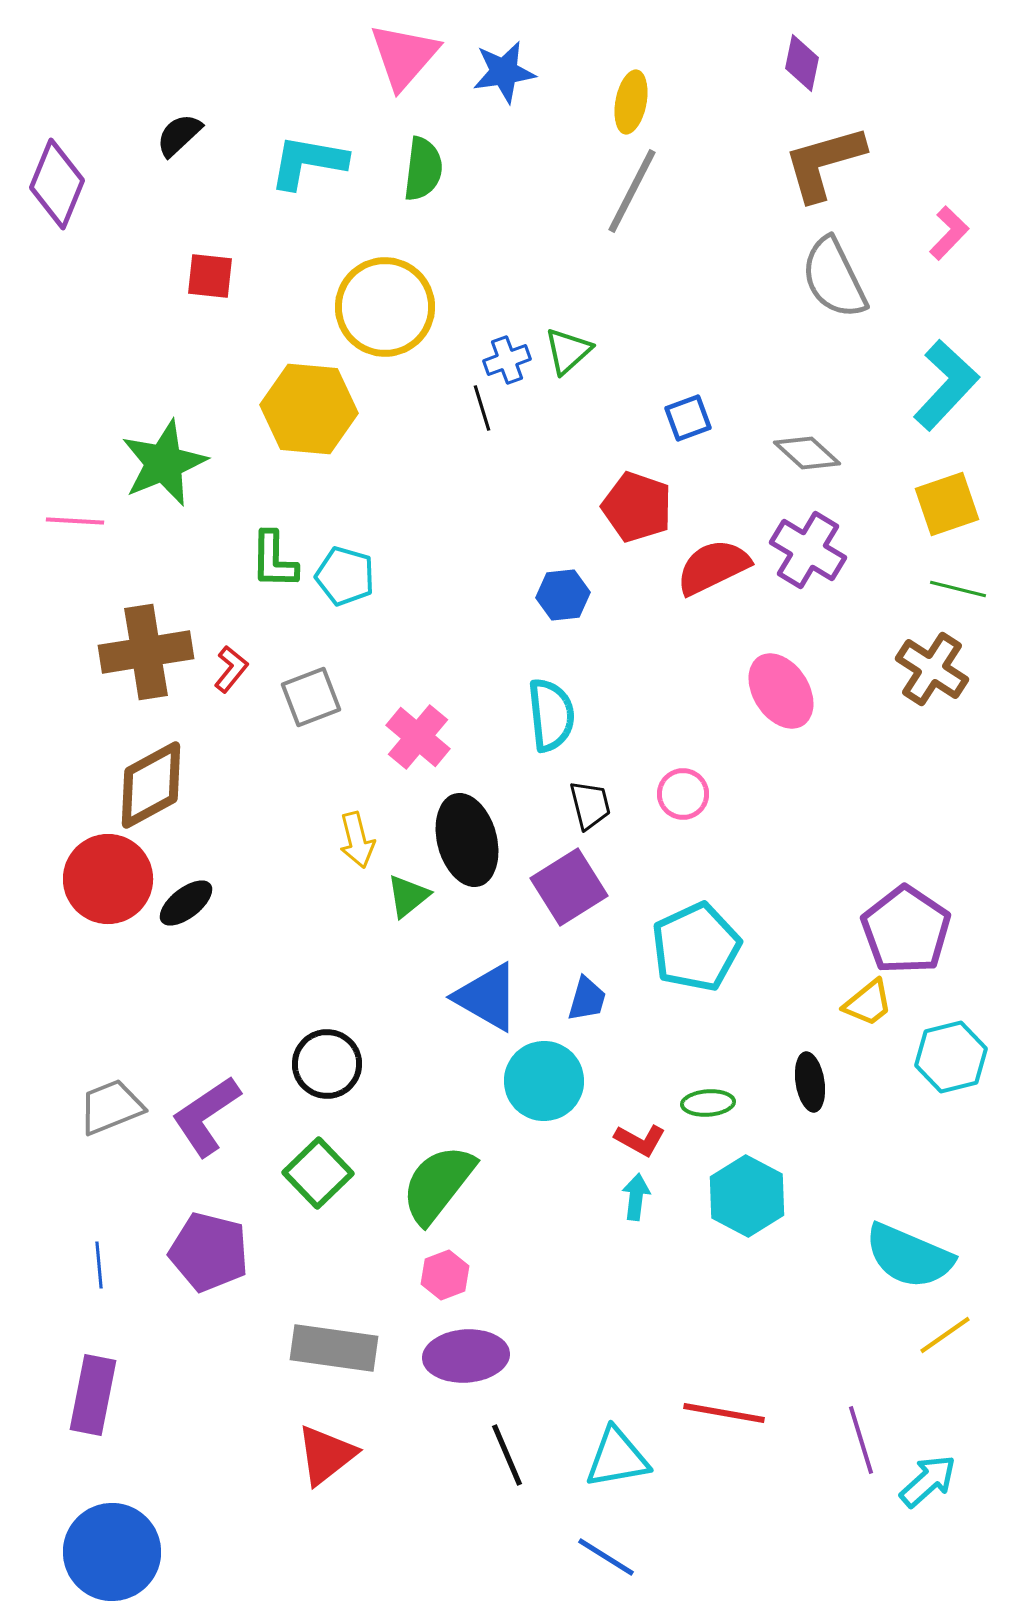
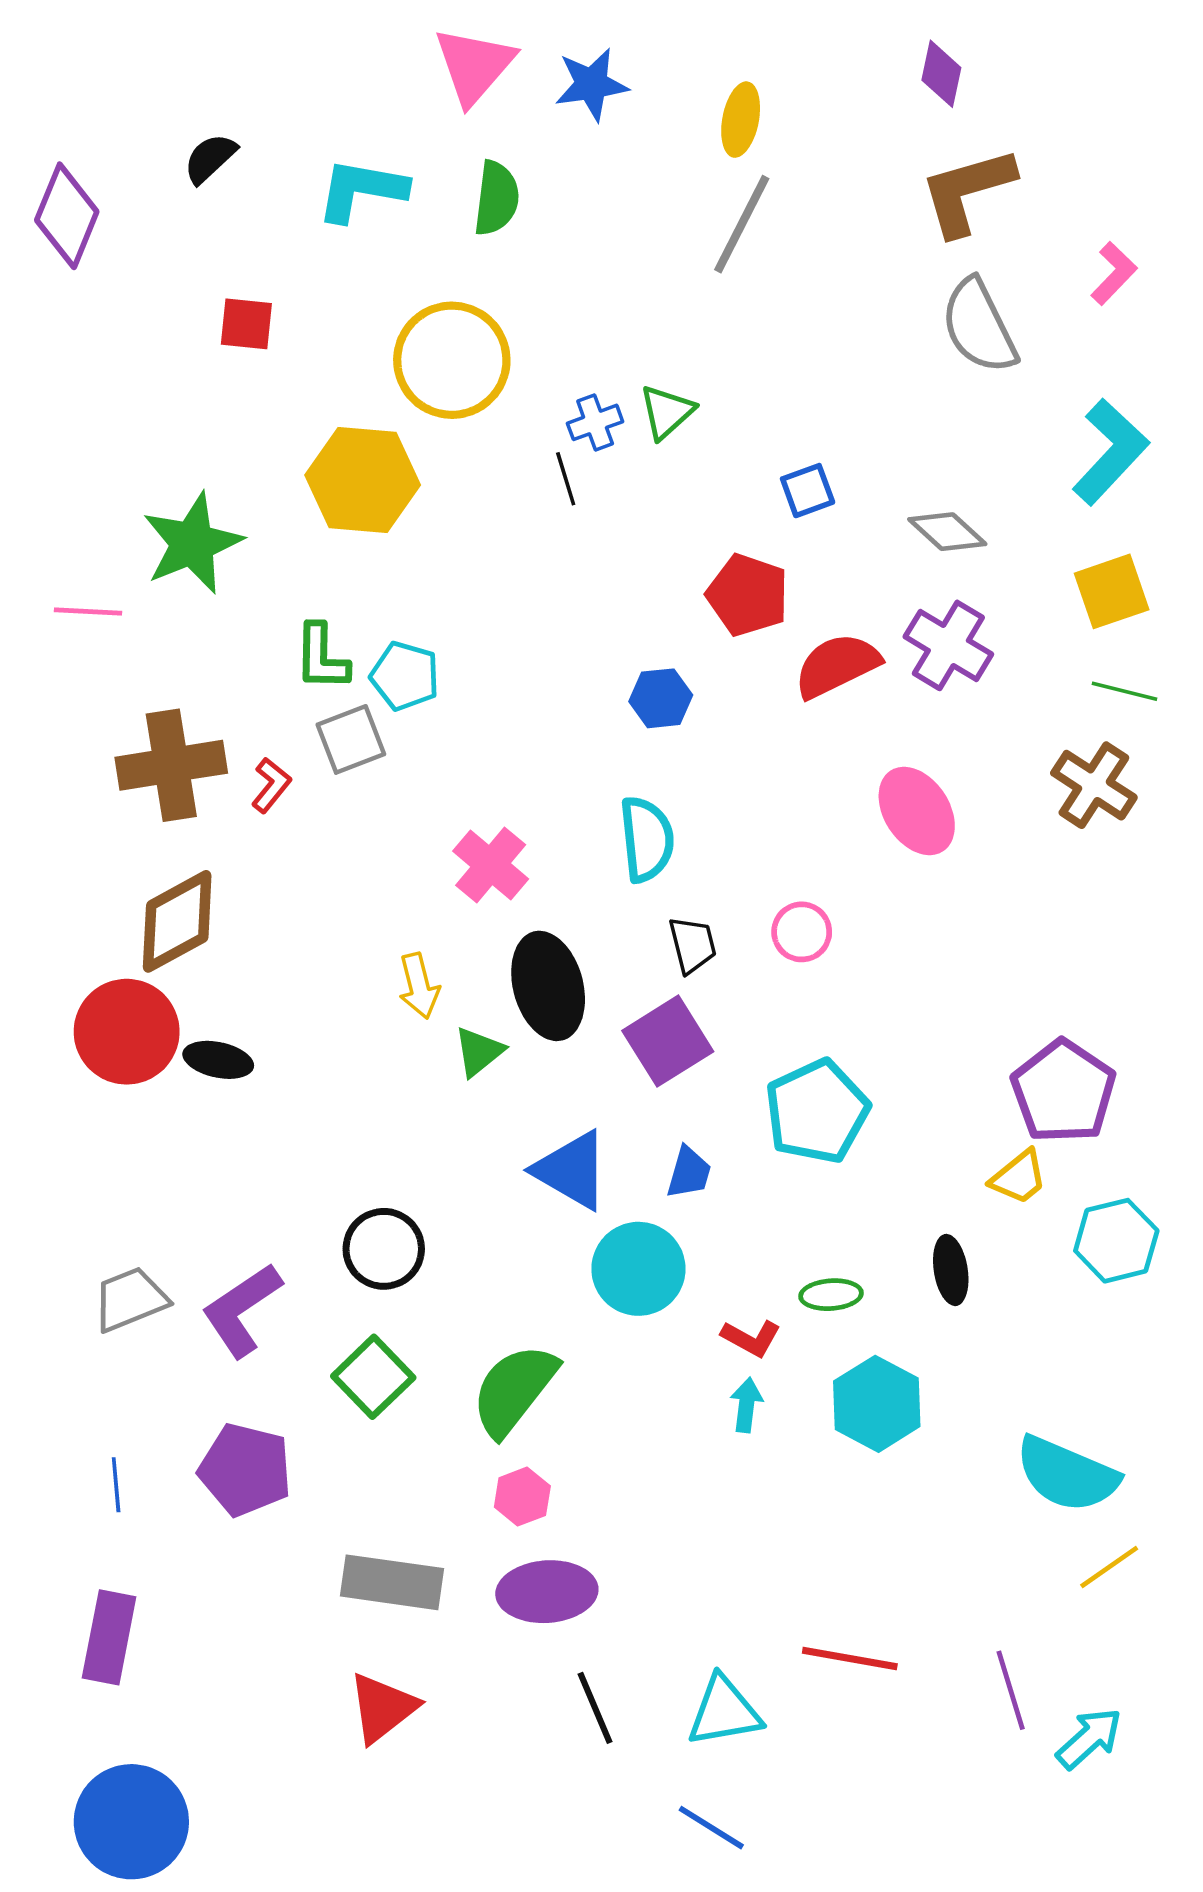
gray square: (311, 697) -> (351, 739), moved
black ellipse: (186, 903) -> (218, 1060), turned 50

